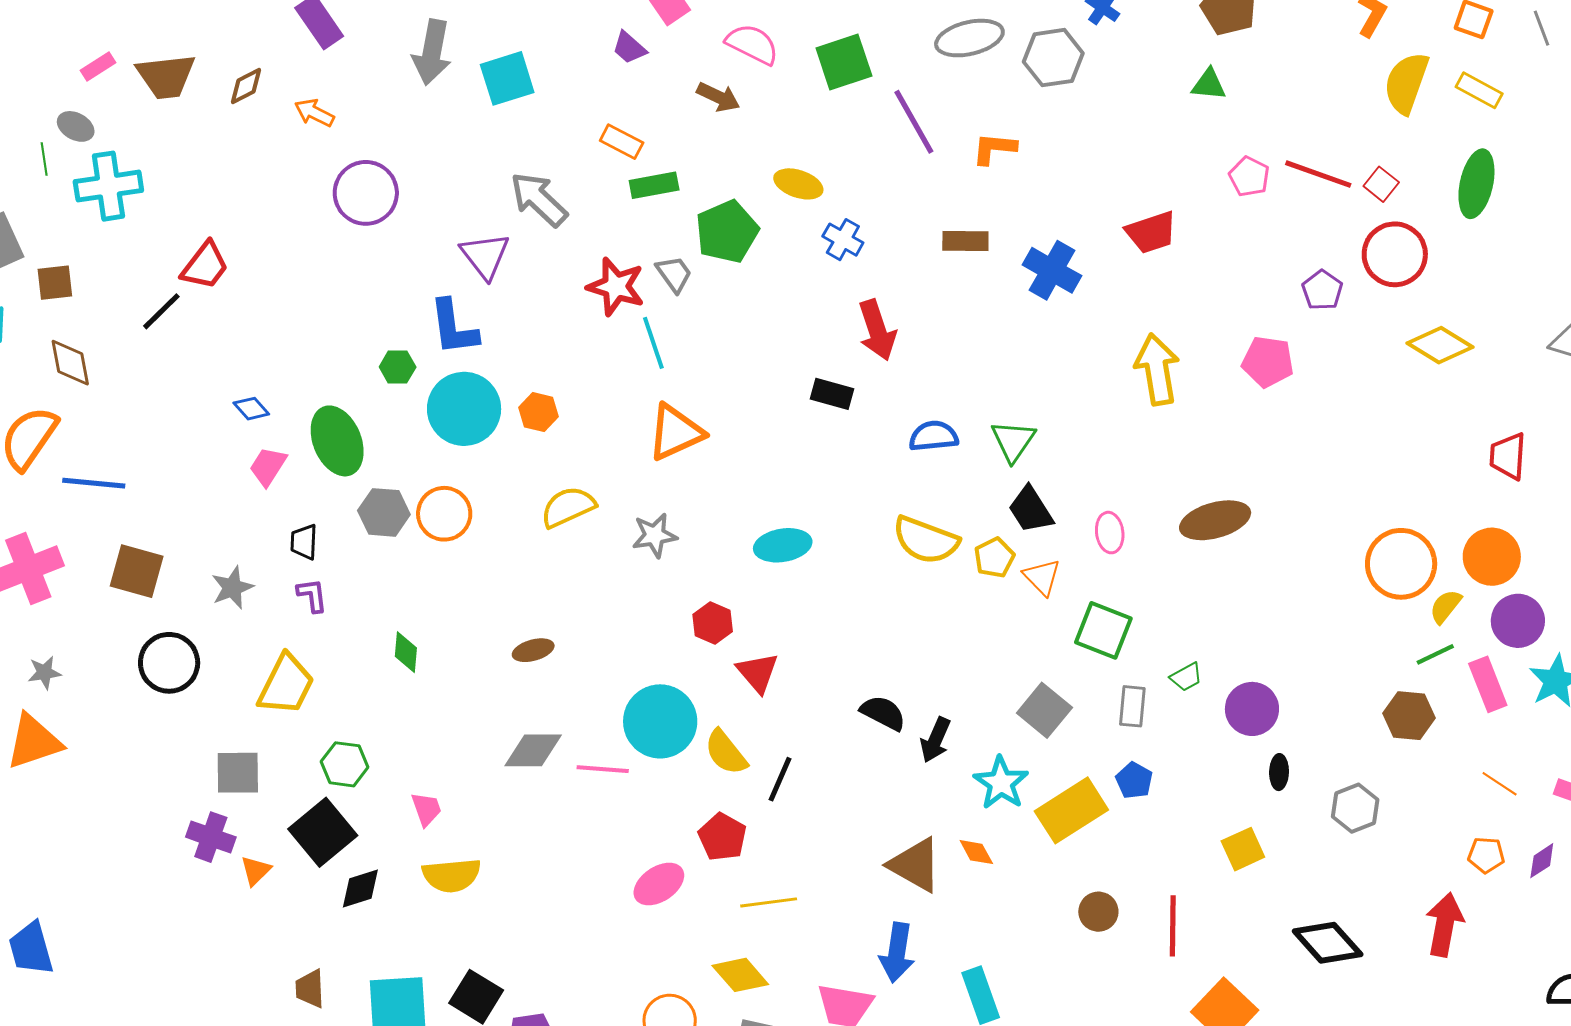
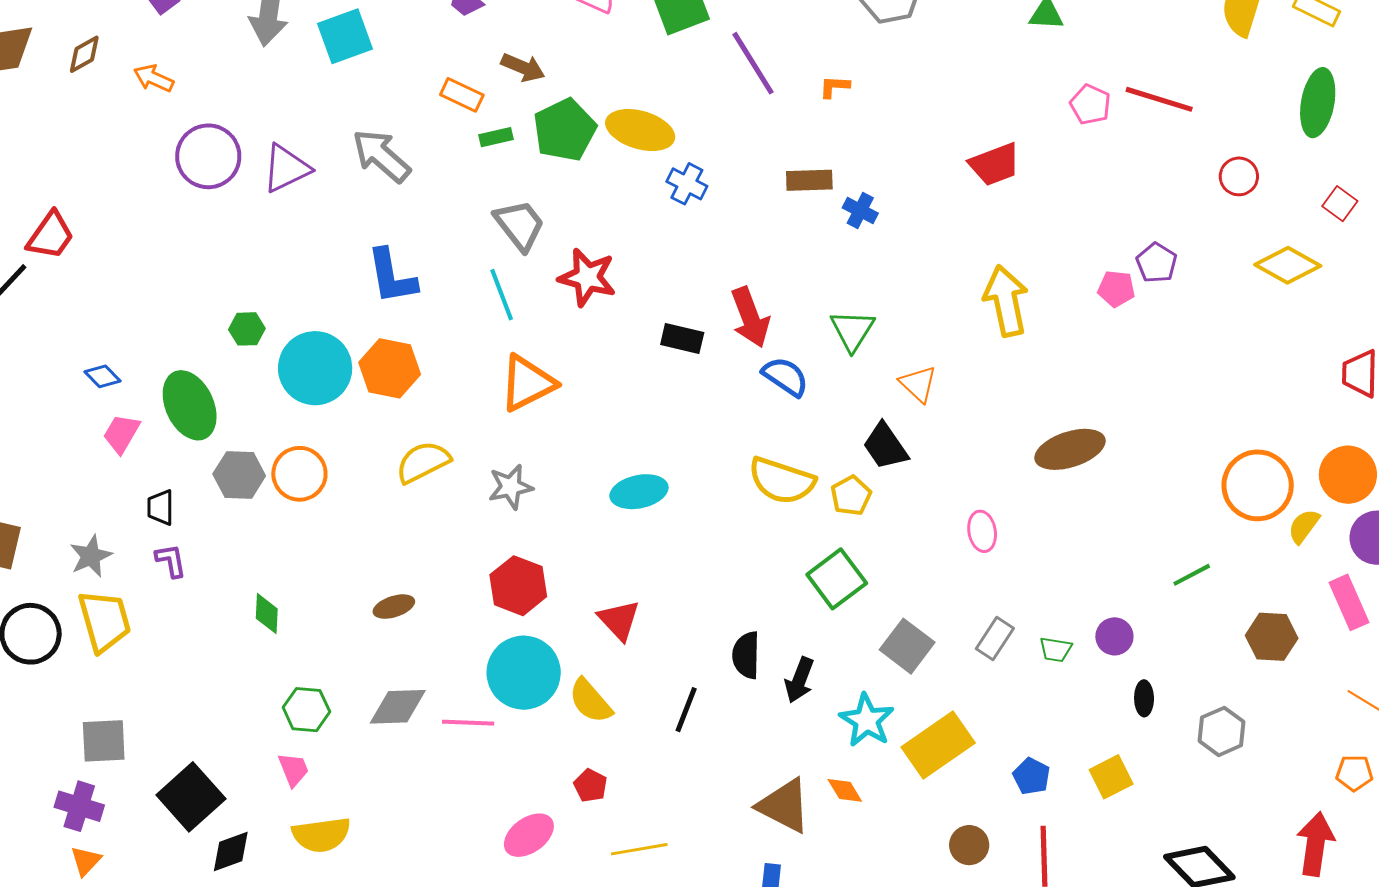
brown arrow: (718, 97) -> (523, 67), moved
orange L-shape: (994, 148) -> (834, 87), size x0.7
yellow ellipse: (798, 184) -> (640, 130), size x1.4
red square: (1381, 184) -> (1340, 204), moved
green rectangle: (654, 185) -> (496, 137), size x0.7
green pentagon: (727, 232) -> (565, 130), moved
red circle: (1395, 254) -> (1239, 176), size x0.6
purple triangle: (485, 256) -> (286, 168), moved, turned 44
blue cross: (1052, 270) -> (860, 211), moved, size x0.6
gray trapezoid: (674, 274) -> (520, 225), size x1.4
red star: (616, 287) -> (587, 277), moved
purple pentagon: (1322, 290) -> (1157, 263), moved
blue L-shape: (454, 327) -> (392, 276), moved
red arrow: (877, 330) -> (750, 317), moved
pink pentagon: (1268, 362) -> (1116, 289), size x0.7
orange hexagon: (538, 412) -> (390, 368), size x1.5
blue semicircle: (934, 436) -> (785, 377), turned 42
green triangle: (1013, 441) -> (852, 330), moved
pink ellipse: (1110, 533) -> (982, 531), moved
orange triangle: (1042, 577) -> (918, 384), moved
red hexagon: (713, 623) -> (518, 586), moved, size x1.4
green square: (1103, 630) -> (837, 579), moved, turned 34
green line: (1435, 654) -> (1192, 575), moved
green trapezoid: (1186, 677) -> (1056, 649), moved, turned 40
yellow trapezoid: (286, 685) -> (105, 621), moved, turned -40
gray rectangle: (1132, 706) -> (995, 639), turned 30
purple circle: (1252, 709) -> (1114, 636), size x0.7
black semicircle: (883, 713) -> (746, 655), turned -114
green hexagon: (345, 764) -> (306, 710), moved
black line: (780, 779) -> (686, 710), moved
blue pentagon: (1134, 780) -> (1031, 776), moved
red pentagon: (722, 837) -> (590, 786), size x0.7
orange triangle: (256, 871) -> (86, 861), moved

